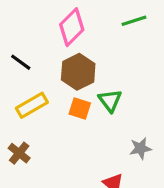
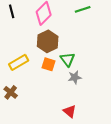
black line: (21, 62) -> (12, 11), moved, turned 40
gray star: (140, 148) -> (75, 77), moved

